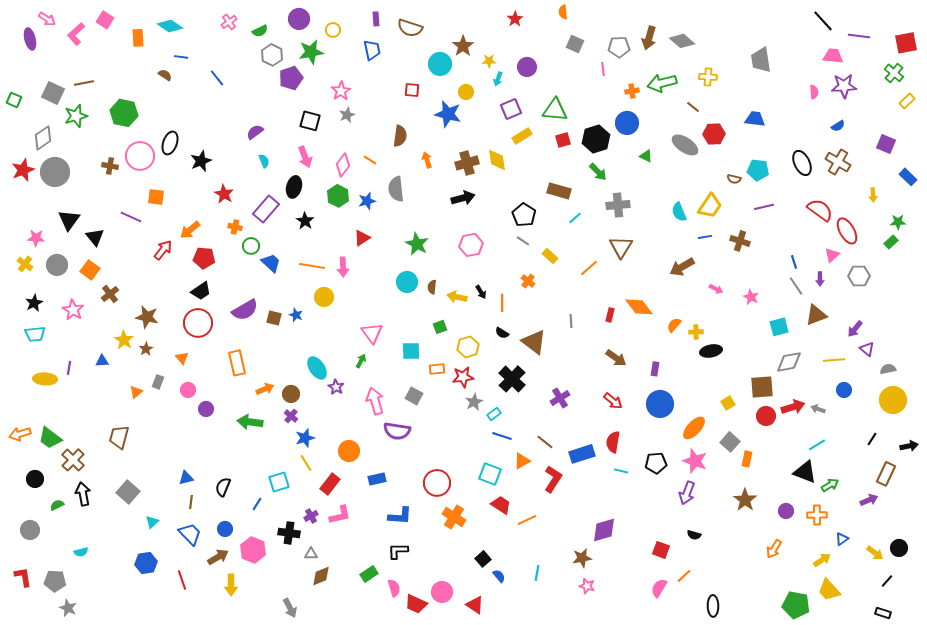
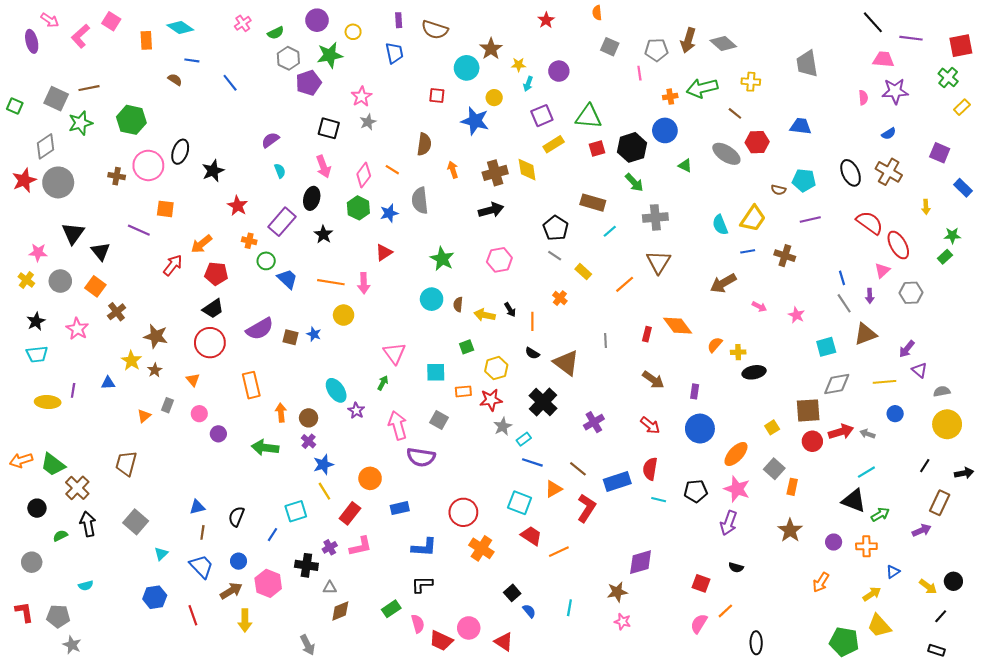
orange arrow: (265, 389) -> (281, 413), turned -72

